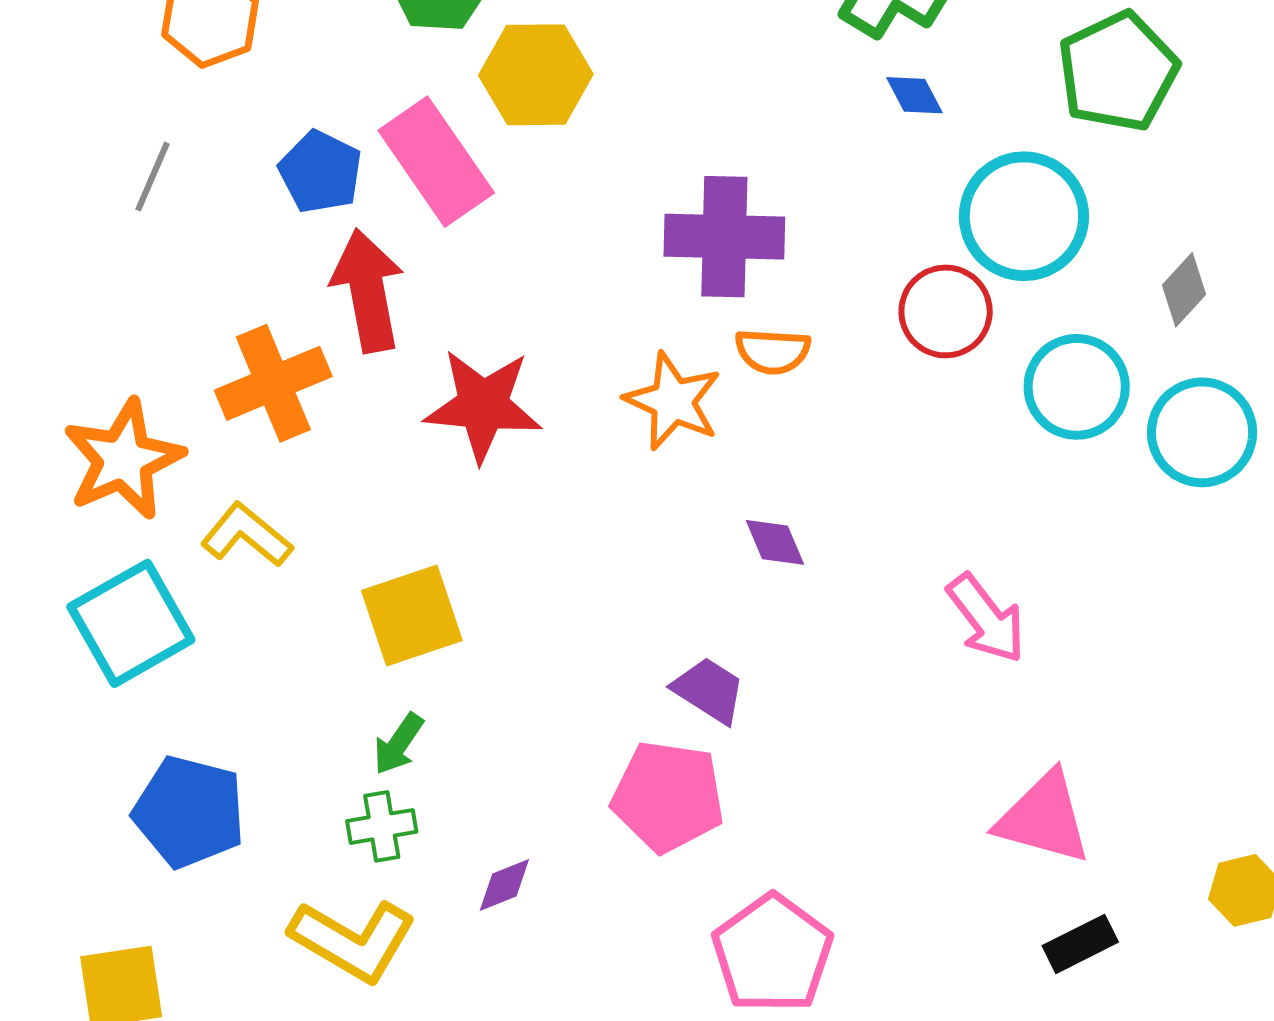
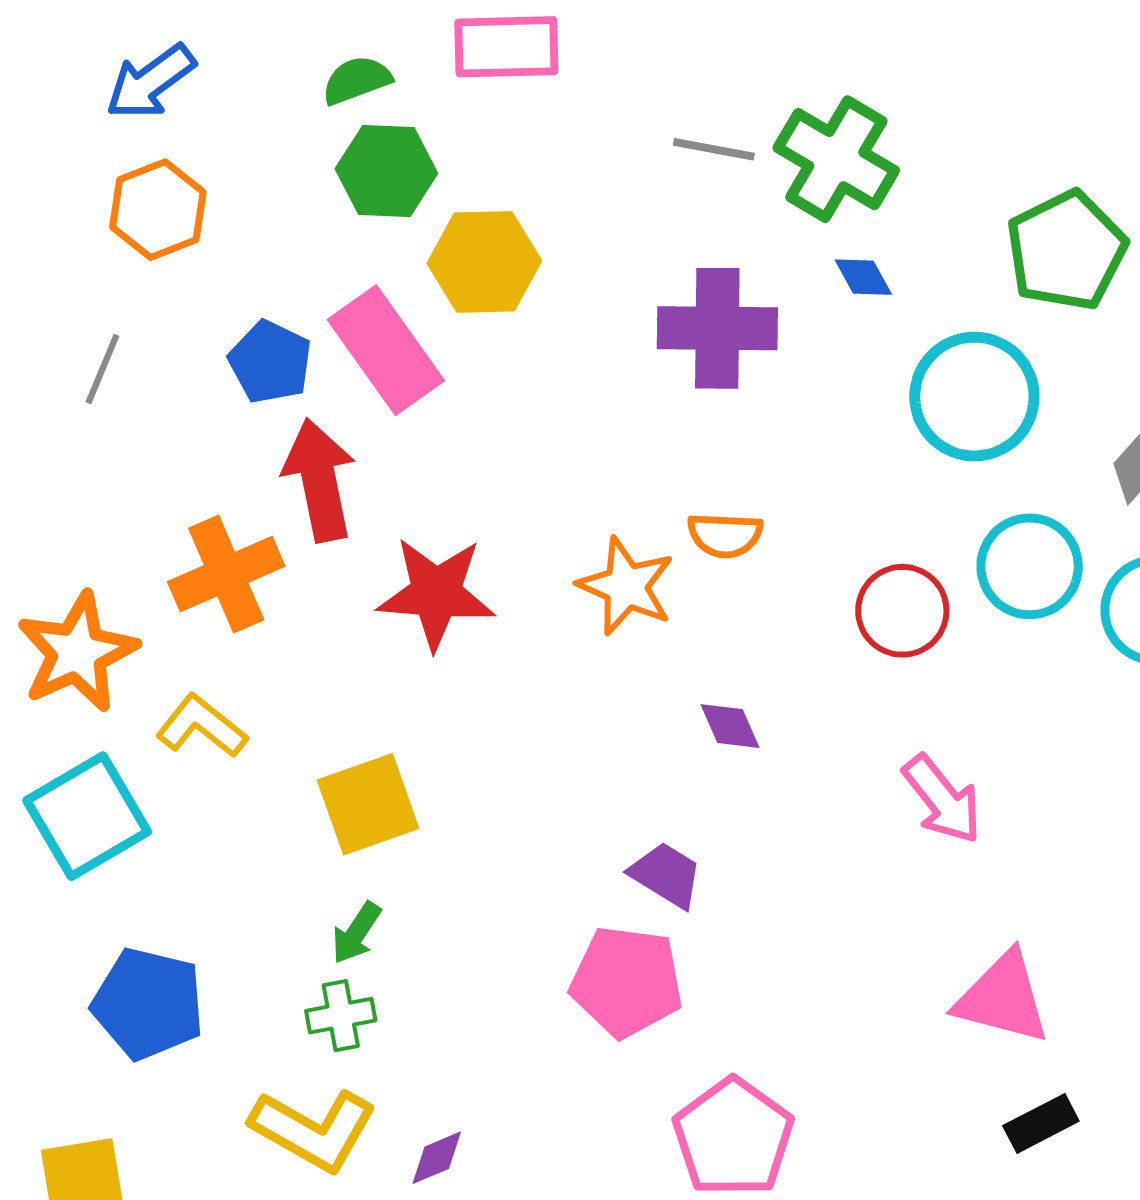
purple cross: (724, 237) -> (717, 328), moved
red circle: (946, 311) -> (902, 611), moved
purple diamond: (504, 885) -> (437, 1158), moved

